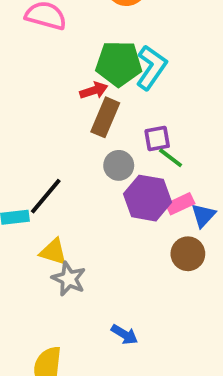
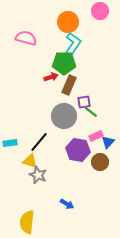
cyan L-shape: (151, 67) -> (73, 44), moved
brown rectangle: (105, 117) -> (69, 85), moved
gray circle: (119, 165) -> (64, 116), size x1.6
black line: (46, 196) -> (39, 142), moved
purple hexagon: (148, 198) -> (78, 150), moved

